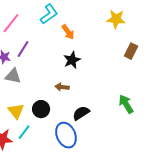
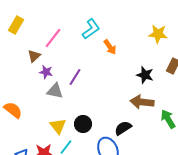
purple line: (23, 49) -> (75, 77), moved
black star: (72, 60) -> (145, 75), moved, turned -30
brown arrow: (62, 87) -> (142, 102), moved, size x1.6

